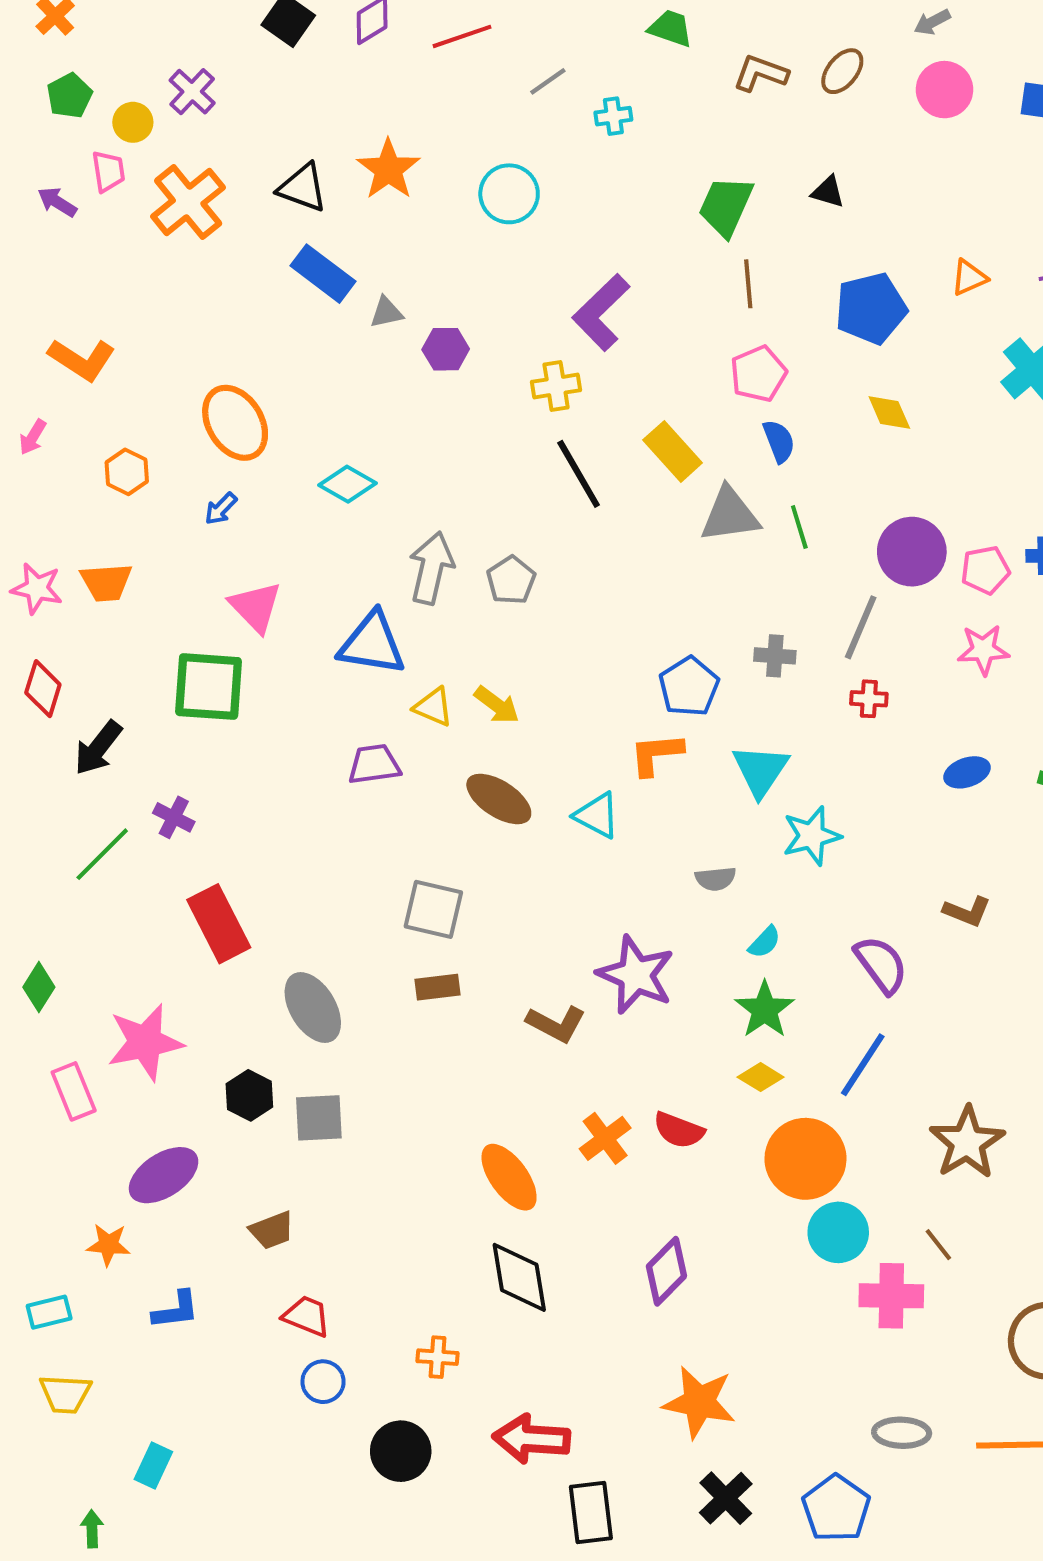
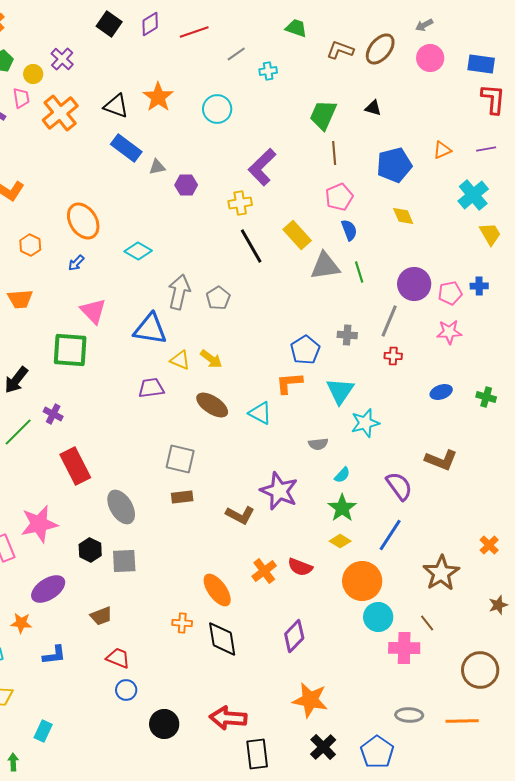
brown ellipse: (842, 71) -> (380, 49), size x1.4
brown L-shape: (967, 911) -> (441, 460), size x1.4
orange cross: (437, 1357) -> (182, 623), moved

